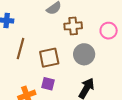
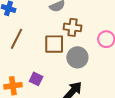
brown square: (49, 58) -> (54, 44), moved

